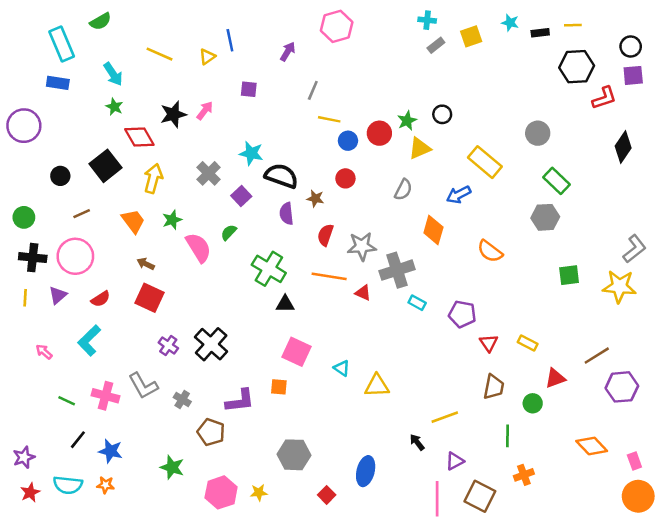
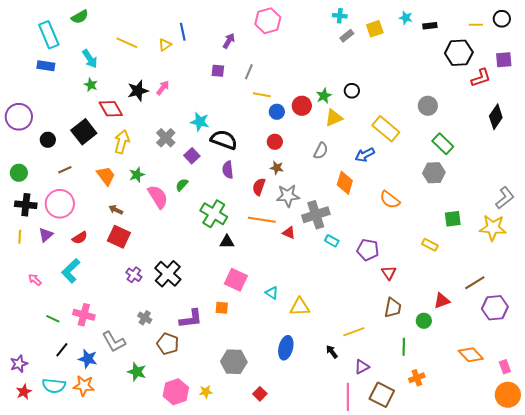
yellow line: (573, 25) -> (476, 25), moved
black circle: (631, 46) -> (502, 19), moved
purple square: (249, 89) -> (218, 71), moved
purple circle: (24, 126) -> (19, 117), moved
brown star: (315, 198) -> (277, 168), moved
yellow rectangle: (528, 343) -> (430, 245), moved
gray L-shape: (143, 386) -> (114, 342), moved
blue ellipse: (366, 471) -> (286, 348), moved
orange star: (106, 485) -> (84, 386), size x1.5

